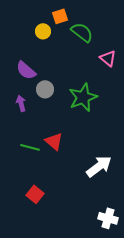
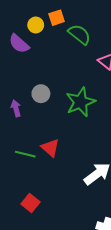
yellow circle: (43, 31) -> (36, 25), moved
purple semicircle: (26, 70) -> (19, 44), moved

